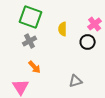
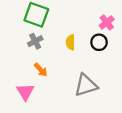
yellow semicircle: (63, 29) -> (70, 42), moved
gray triangle: (76, 81) -> (86, 85), size x1.6

